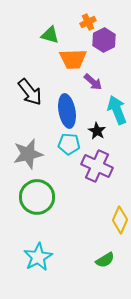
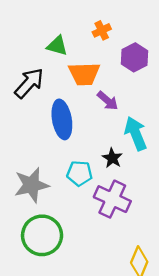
purple hexagon: (104, 40) -> (135, 57), moved
black arrow: (30, 92) -> (29, 83), moved, turned -100
blue ellipse: (67, 111) -> (62, 119), moved

